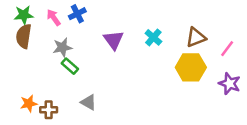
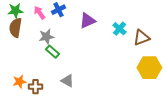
brown triangle: (196, 37) -> (141, 38), moved
purple triangle: (114, 40) -> (87, 21), moved, turned 42
yellow hexagon: (191, 67) -> (149, 68), moved

